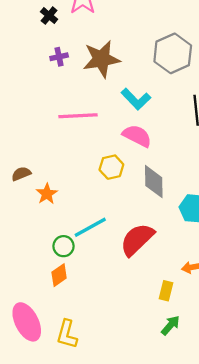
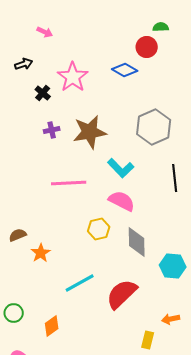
green circle: (64, 246) -> (14, 313), moved

